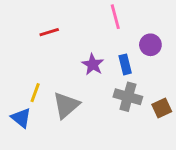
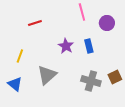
purple circle: (150, 45) -> (107, 23), moved
yellow line: (35, 93) -> (20, 56), moved
gray cross: (128, 97) -> (91, 81), moved

